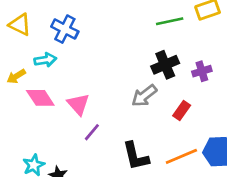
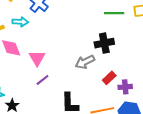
purple cross: (202, 71) -> (125, 87), moved

